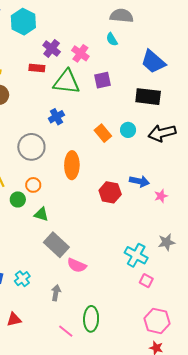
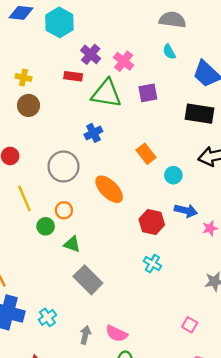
cyan semicircle: (112, 39) -> (169, 52), moved
cyan circle: (128, 130) -> (173, 175), moved
orange ellipse: (72, 165) -> (109, 189), turned -48
cyan cross: (136, 255) -> (152, 264), moved, size x0.7
pink semicircle: (77, 265) -> (117, 334), moved

